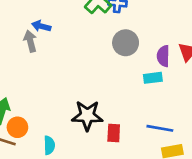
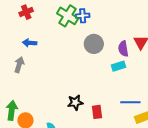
gray arrow: (30, 41) -> (19, 65), moved, turned 42
black star: (87, 116) -> (75, 103), size x0.7

